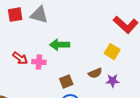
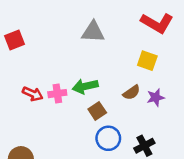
gray triangle: (39, 15) -> (93, 32), moved
green arrow: (60, 45) -> (85, 86), moved

